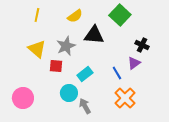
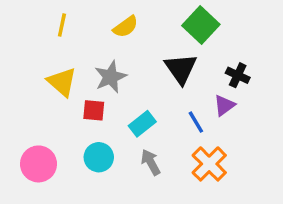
black triangle: (94, 35) -> (181, 69), moved, turned 50
cyan circle: (69, 93) -> (99, 157), moved
gray arrow: (85, 106) -> (151, 162), moved

